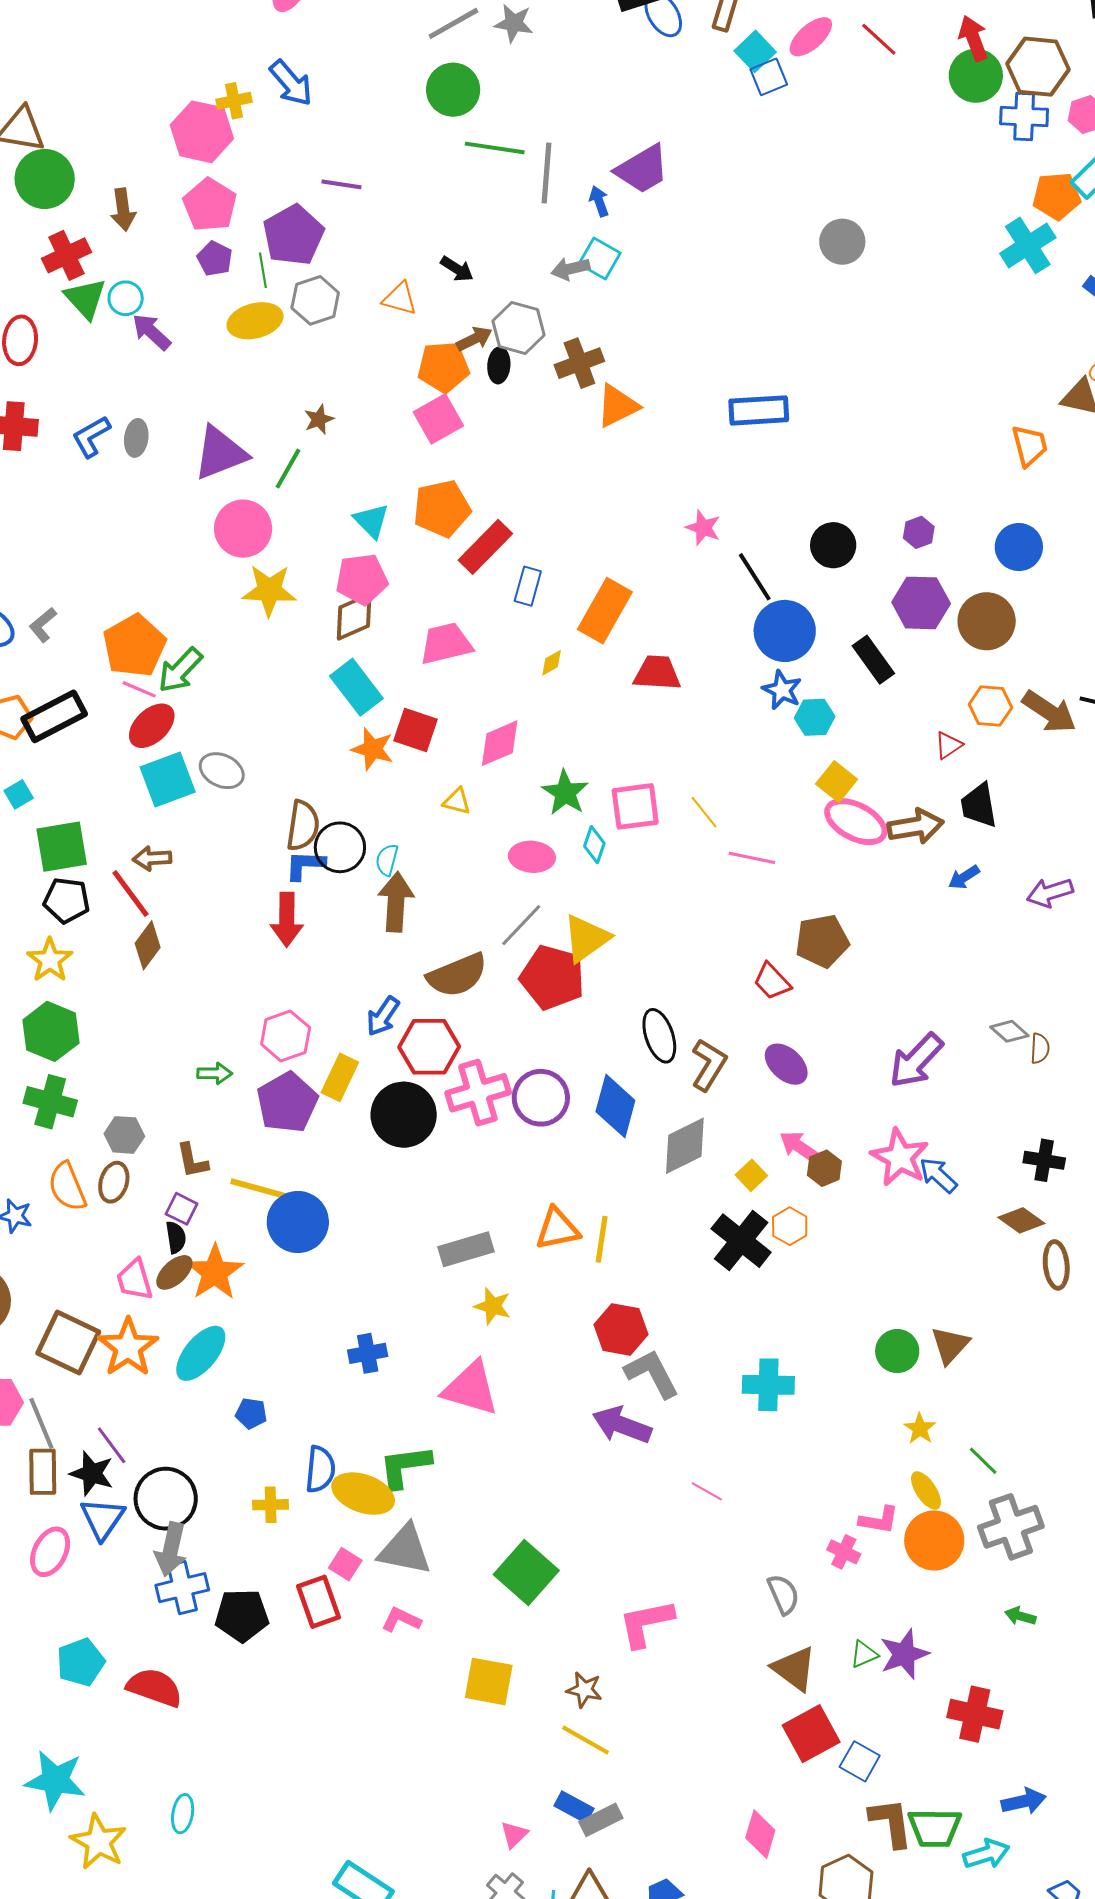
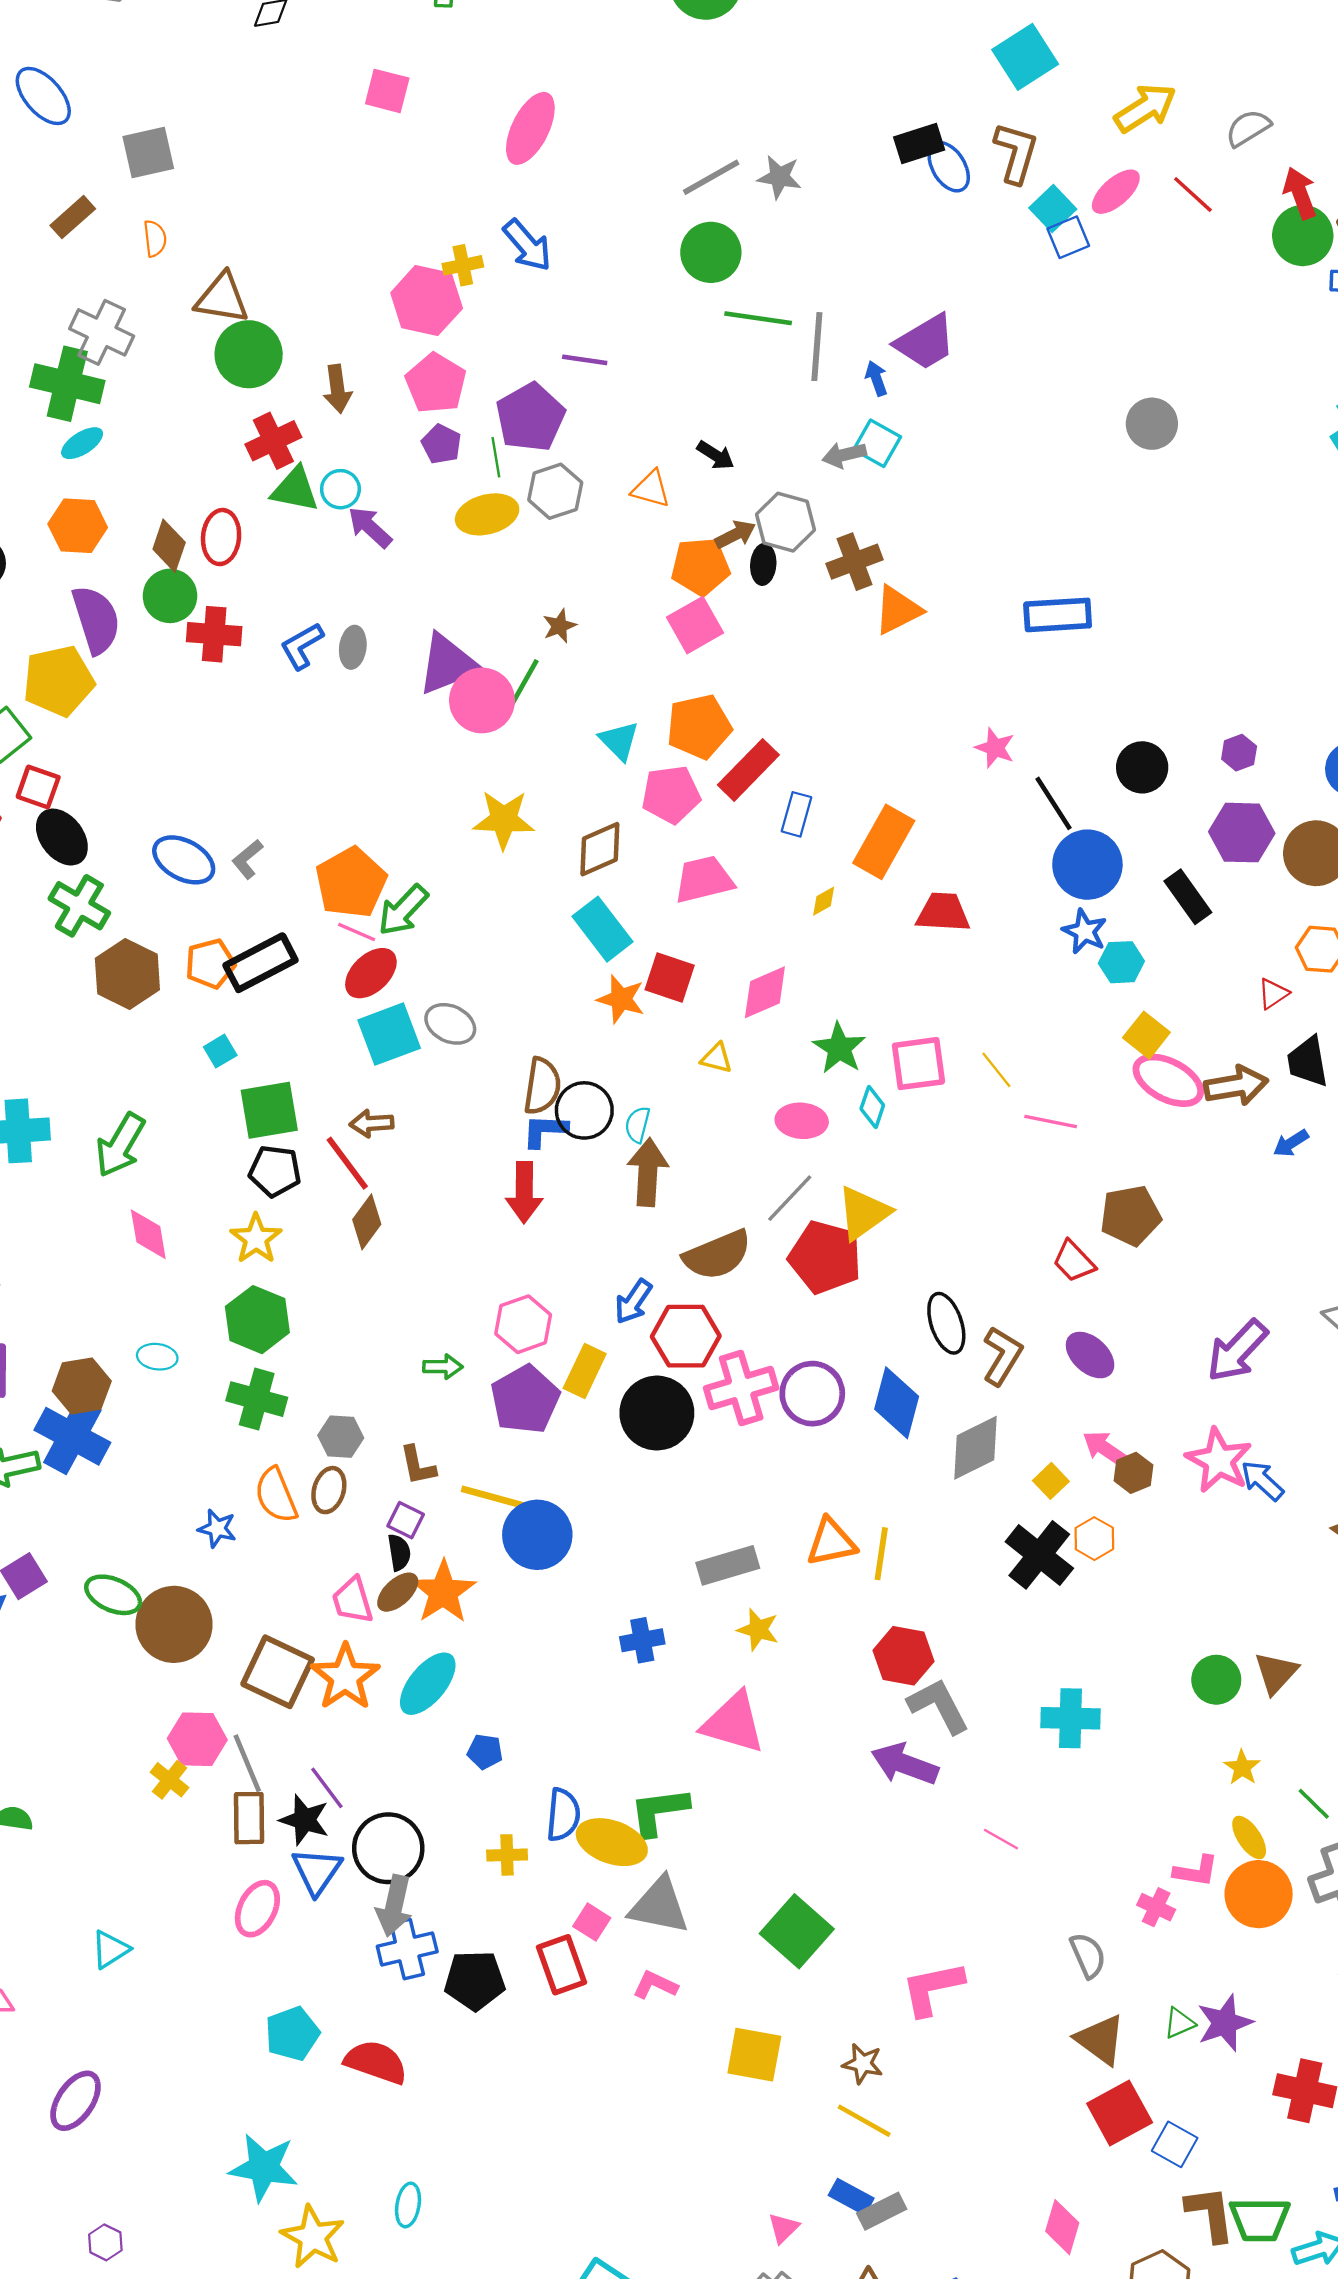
green triangle: (85, 298) -> (295, 489), turned -36
pink circle: (243, 529) -> (482, 700), moved
pink pentagon: (362, 579) -> (671, 795), moved
blue cross: (368, 1353) -> (642, 1640), moved

